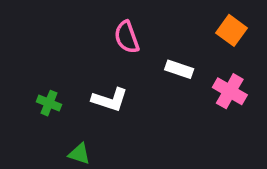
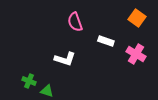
green cross: (49, 103) -> (29, 81), moved

